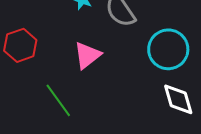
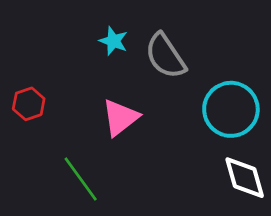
red hexagon: (20, 45) -> (29, 104), size x0.7

